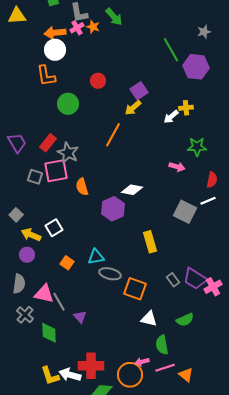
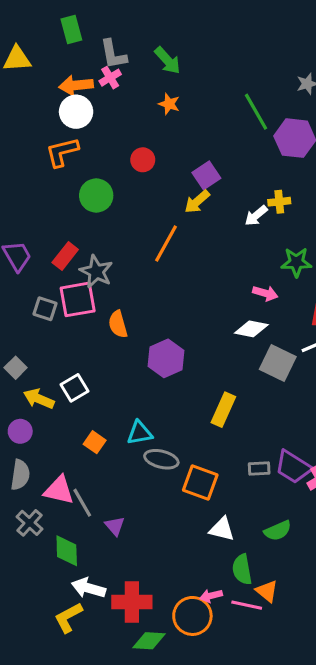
orange star: (93, 27) -> (169, 104), moved
orange L-shape: (46, 76) -> (62, 152), turned 85
white diamond: (132, 190) -> (251, 329), moved
yellow rectangle: (150, 242) -> (223, 410), turned 40
purple circle: (27, 255) -> (20, 431), moved
gray rectangle: (173, 280) -> (259, 469), turned -56
pink line: (165, 368) -> (247, 605), turned 30
white arrow: (70, 375) -> (88, 588), moved
orange triangle: (186, 375) -> (267, 591), moved
yellow L-shape: (50, 376) -> (68, 617), turned 80

